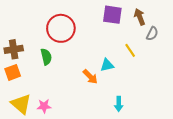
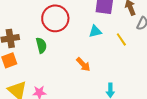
cyan triangle: (107, 65) -> (95, 31), moved

